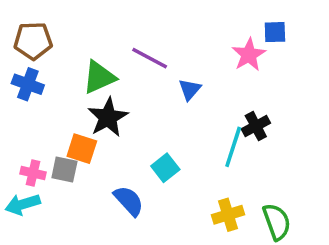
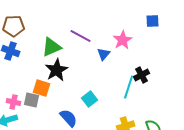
pink star: (249, 55) -> (123, 40), moved

